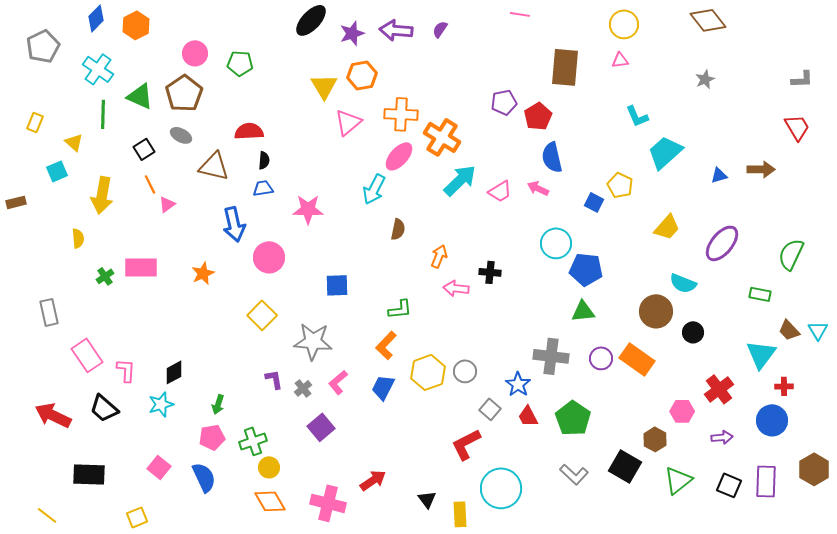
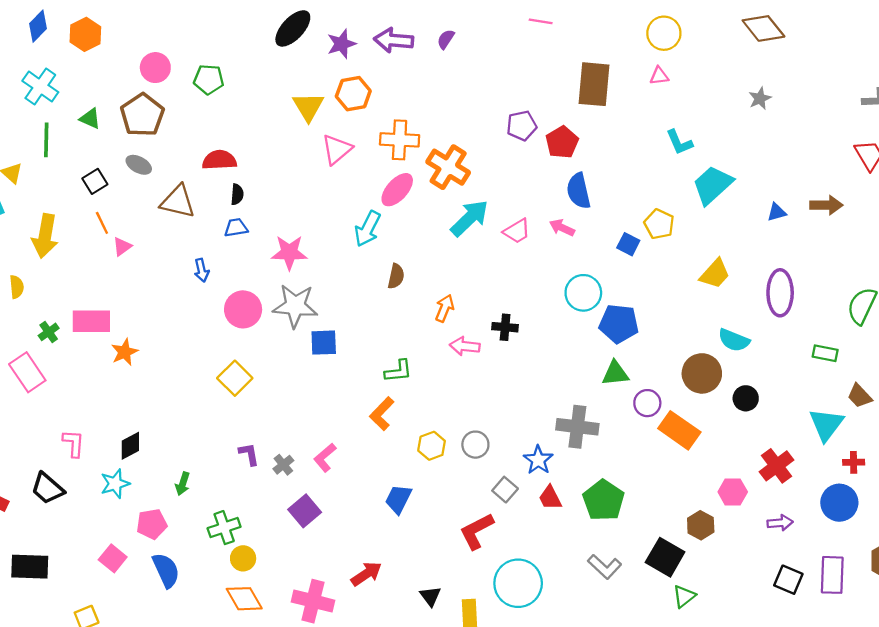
green triangle: (140, 96) -> (90, 119), size x0.7
blue arrow: (234, 224) -> (202, 270), size x0.6
purple ellipse: (722, 243) -> (780, 293), turned -39
orange star: (203, 273) -> (125, 352), moved
gray star: (313, 341) -> (295, 306), moved
pink rectangle: (87, 355) -> (27, 372), moved
purple circle: (601, 358) -> (647, 403), moved
yellow hexagon: (428, 372) -> (432, 446), size x0.7
blue trapezoid: (383, 387) -> (398, 499), moved
pink pentagon: (212, 437) -> (152, 524), moved
green triangle: (678, 480) -> (684, 596), moved, size x0.7

